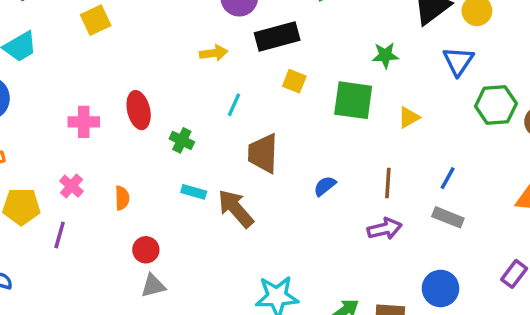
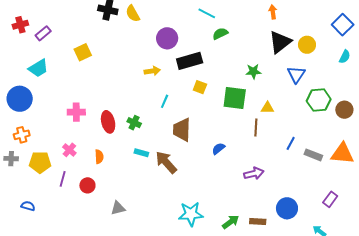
red ellipse: (139, 110) -> (108, 122), moved
yellow triangle: (409, 117) -> (267, 108), turned 32
brown line: (388, 183) -> (256, 128), moved
gray rectangle: (448, 217) -> (313, 155), moved
red circle: (146, 250) -> (87, 185), moved

